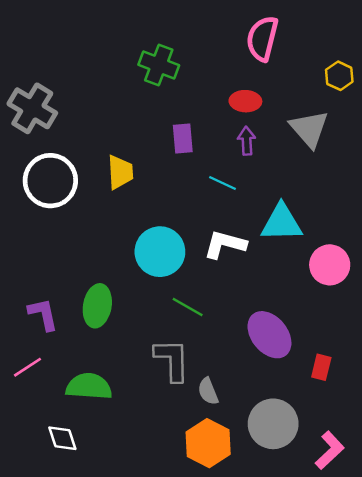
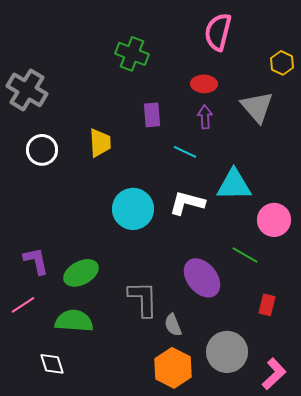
white circle: (50, 181) -> (42, 150), size x0.7
green ellipse: (97, 306) -> (81, 273), moved, turned 52
green line: (188, 307) -> (245, 255), moved
purple ellipse: (269, 335) -> (202, 278), moved

